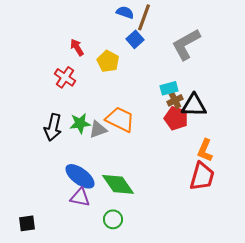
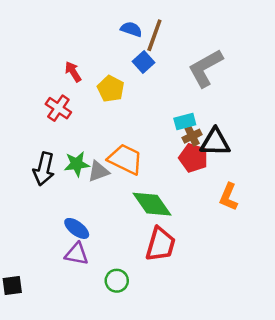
blue ellipse: (80, 176) -> (77, 228), size x0.7
red trapezoid: (202, 176) -> (161, 244), moved
green diamond: (118, 184) -> (152, 204), moved

